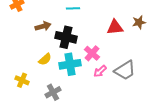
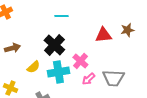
brown arrow: (43, 26) -> (12, 48), moved
black cross: (66, 37) -> (54, 45), turned 30
gray trapezoid: (125, 70) -> (113, 78), turned 35

